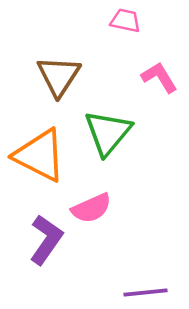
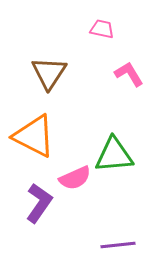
green triangle: (108, 133) -> (114, 155), moved, turned 45

